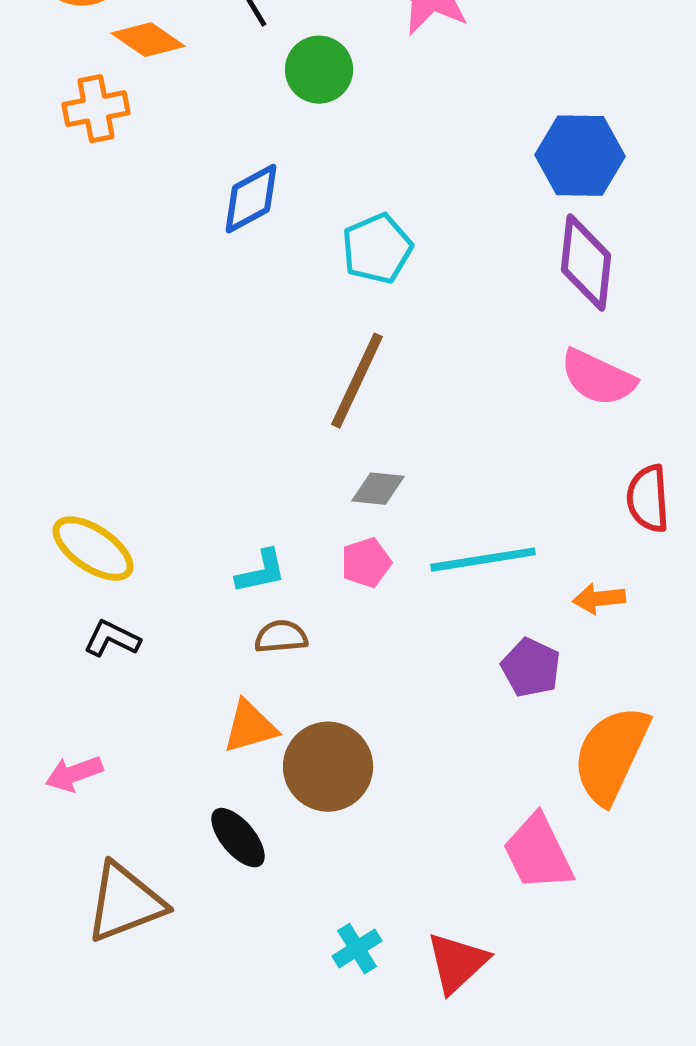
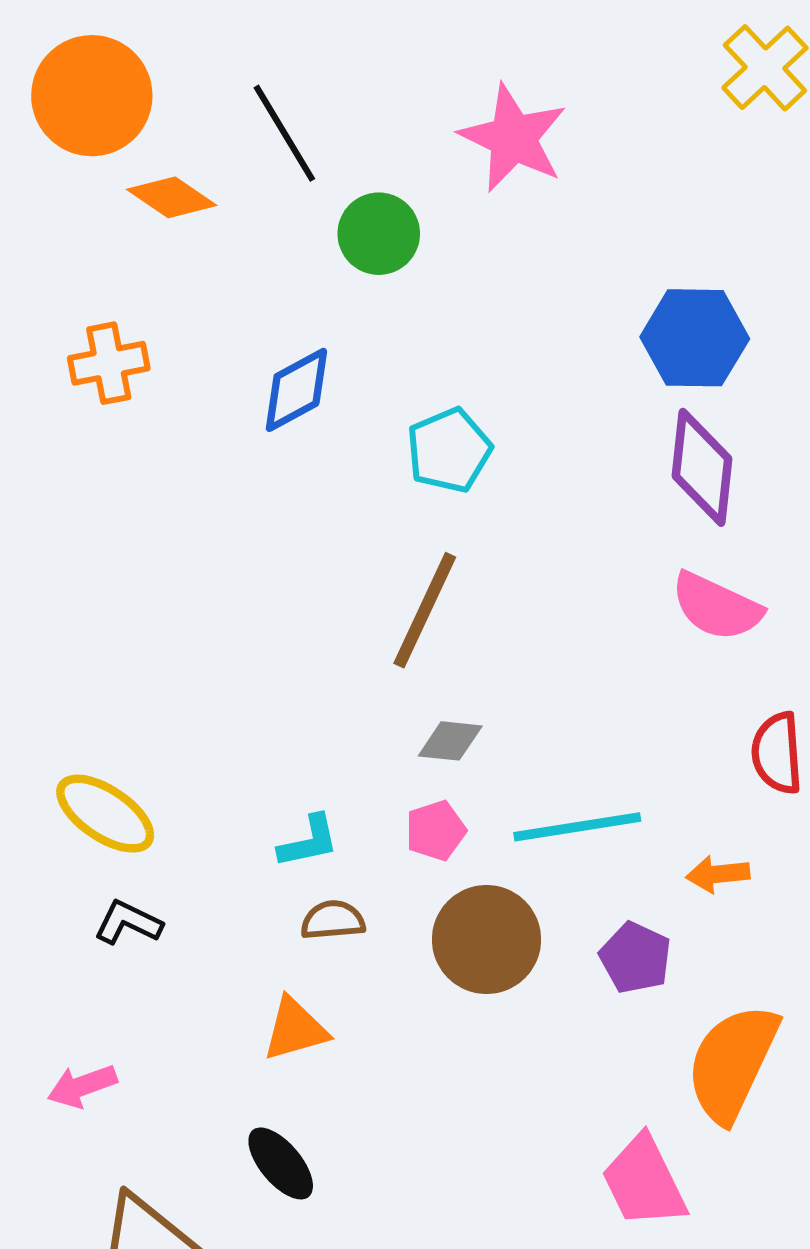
orange cross: (96, 109) -> (109, 363), moved
brown circle: (328, 767) -> (487, 939), moved

